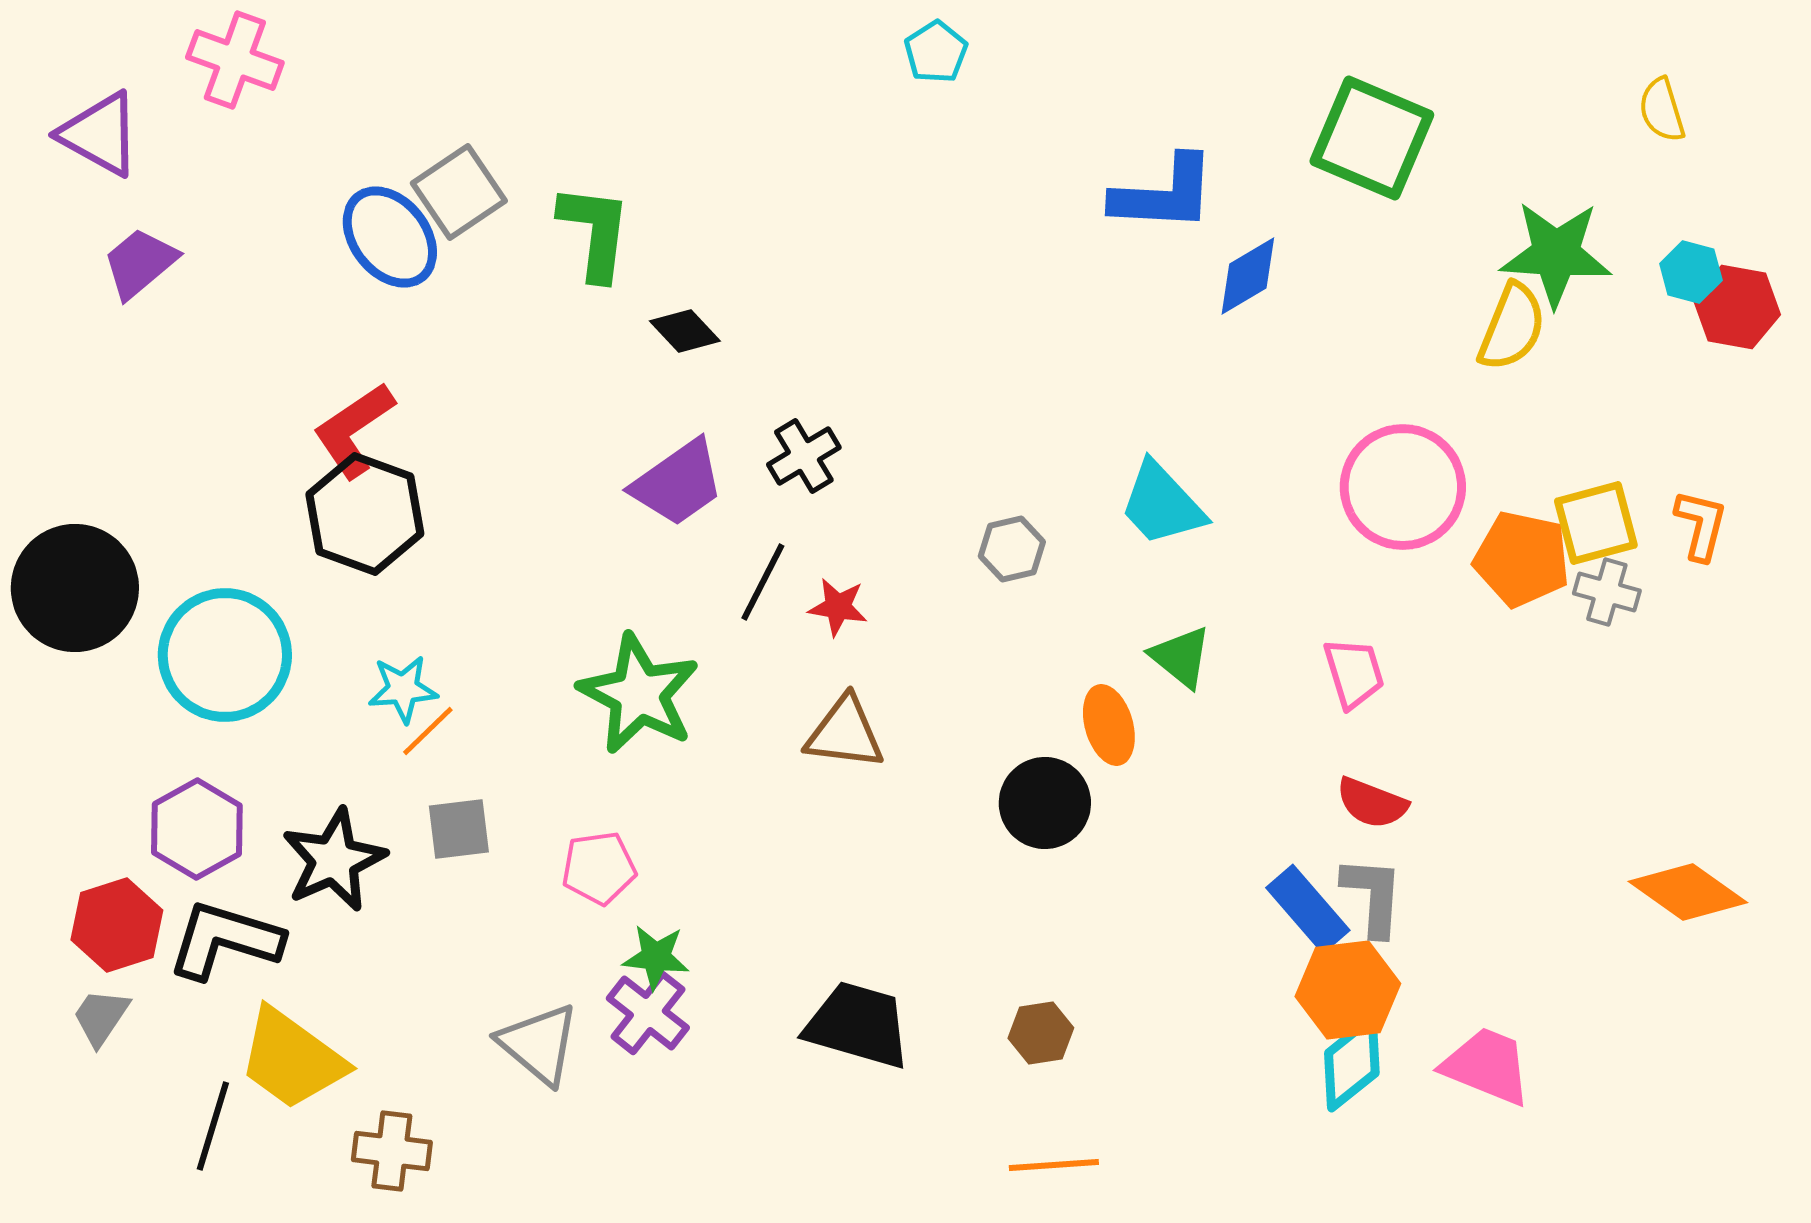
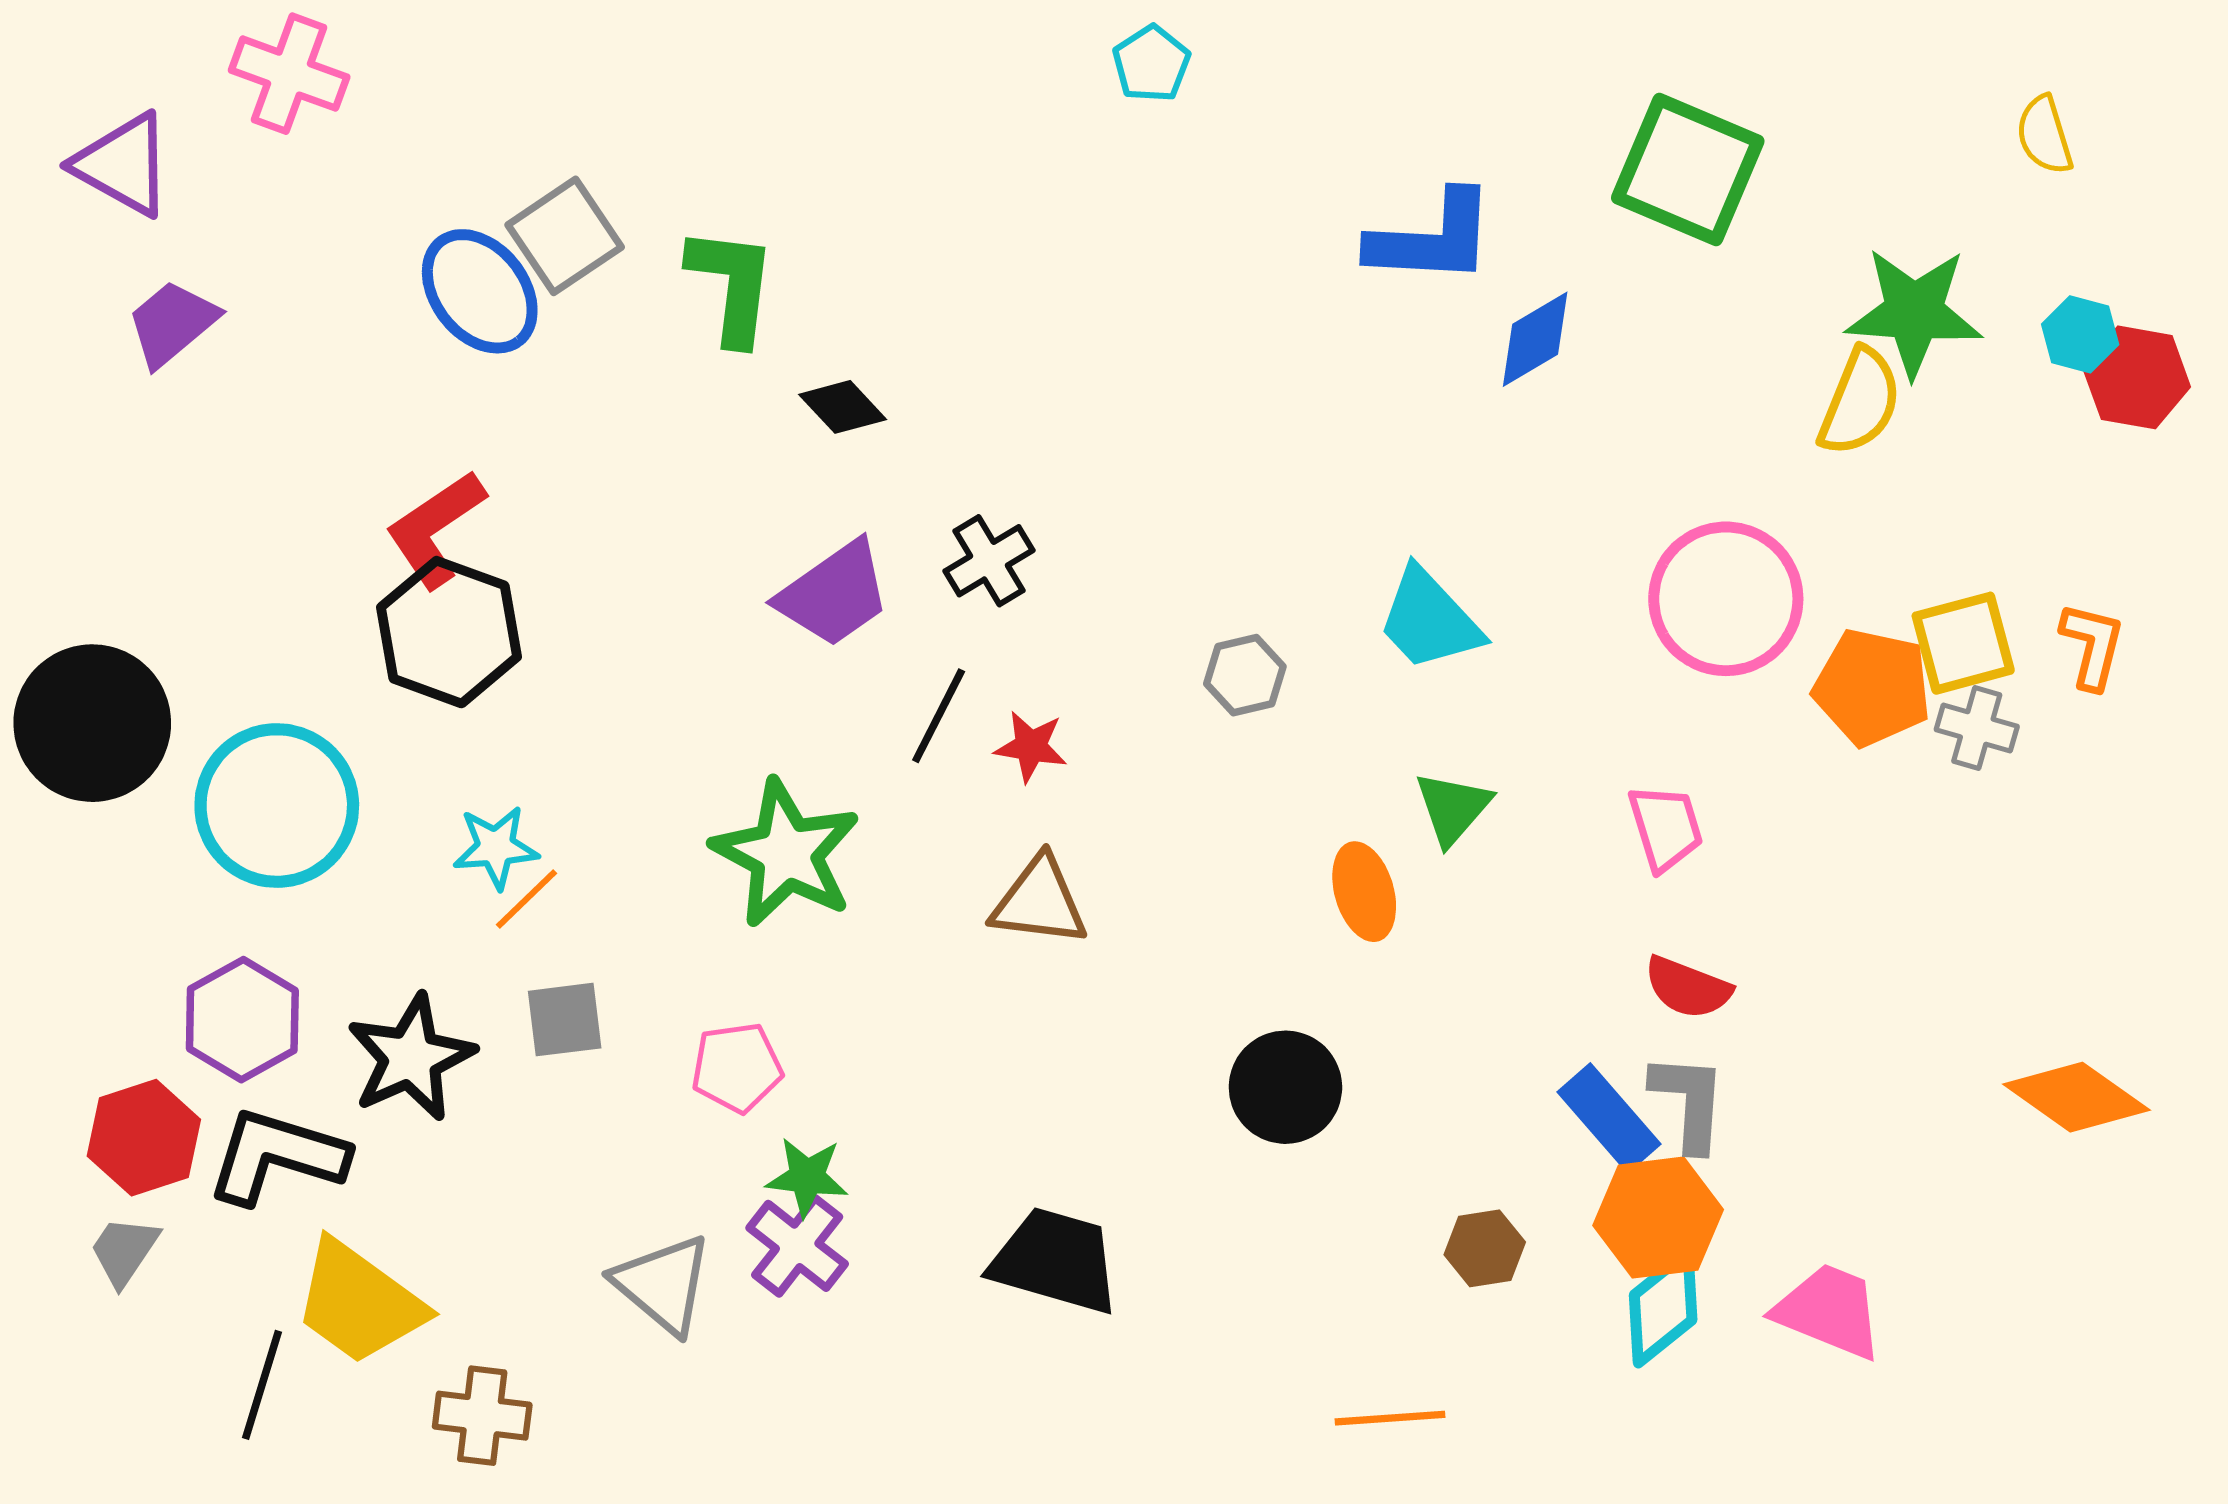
green triangle: (1181, 657) -> (1453, 808), turned 32
black circle: (1045, 803) -> (1285, 1087), moved
brown hexagon: (1041, 1033) -> (1485, 1248), moved
orange line: (1054, 1165) -> (1390, 1418), moved

